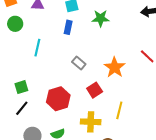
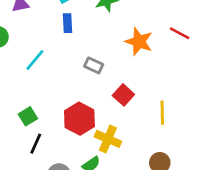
cyan line: (37, 48) -> (35, 60), turned 42
orange star: (115, 67) -> (139, 42), moved
yellow cross: (91, 122) -> (108, 139), moved, turned 36

